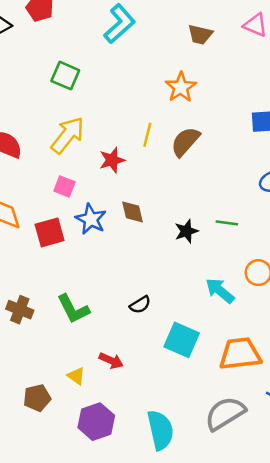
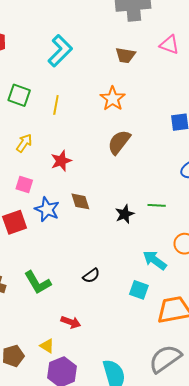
yellow arrow: (68, 135) -> (24, 143), size x0.6
yellow line: (147, 135) -> (56, 105), moved
cyan square: (182, 340) -> (139, 290), moved, size x0.7
yellow triangle: (76, 376) -> (47, 346), moved

